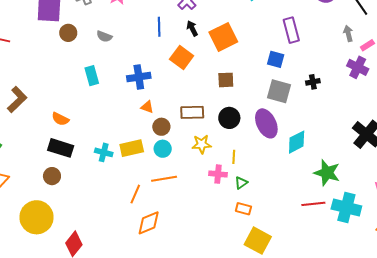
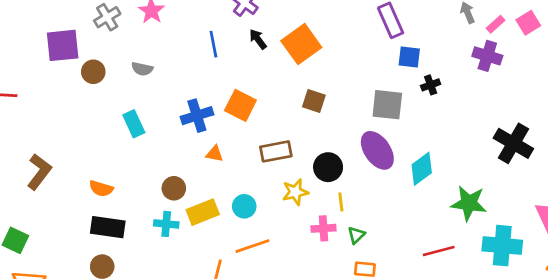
orange square: (182, 57) -> (240, 105), moved
blue square: (276, 59) -> (409, 57), moved
brown square: (226, 80) -> (314, 101), turned 30
black circle: (229, 118) -> (328, 167), moved
brown circle: (161, 127) -> (174, 188), moved
red line: (313, 204) -> (439, 251), moved

